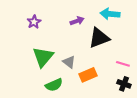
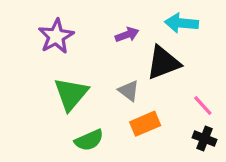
purple star: (34, 22) -> (56, 36), size x1.5
gray triangle: (69, 62) -> (129, 91), moved
pink line: (123, 64) -> (203, 106), turned 32

